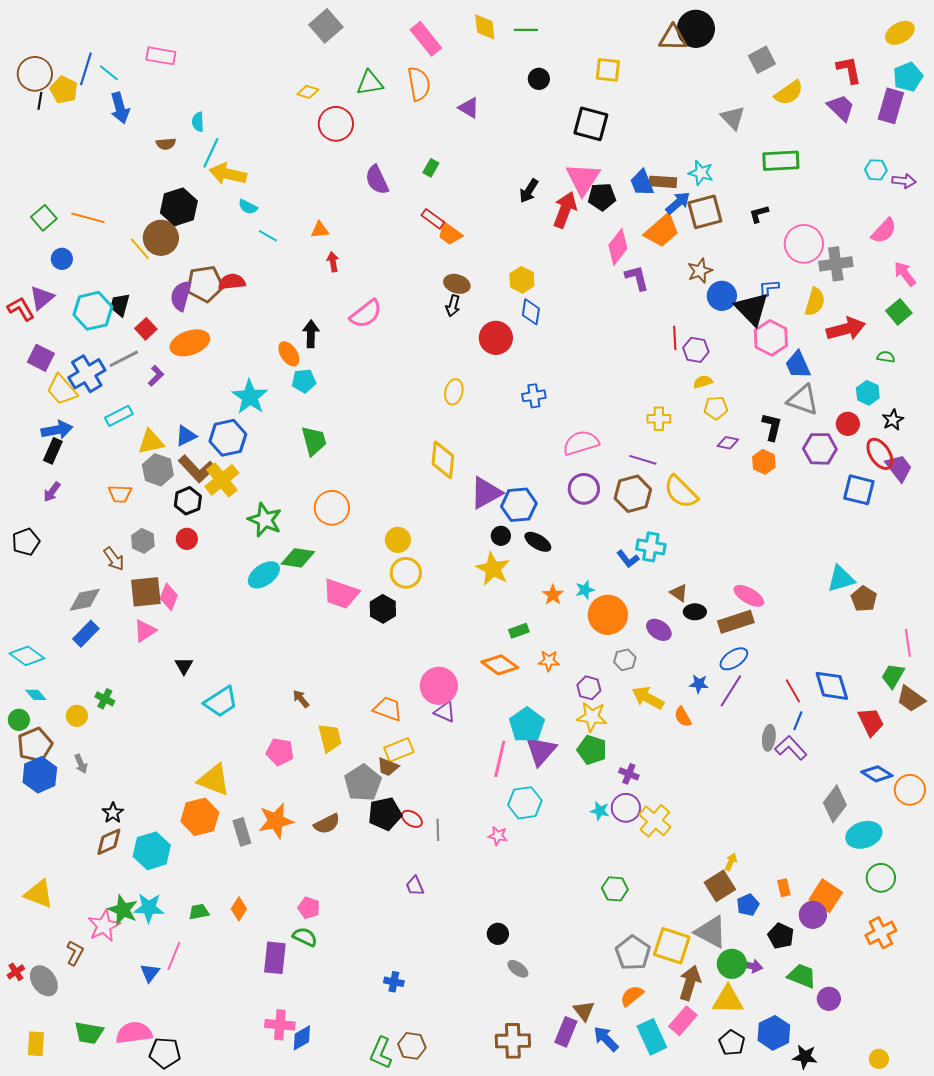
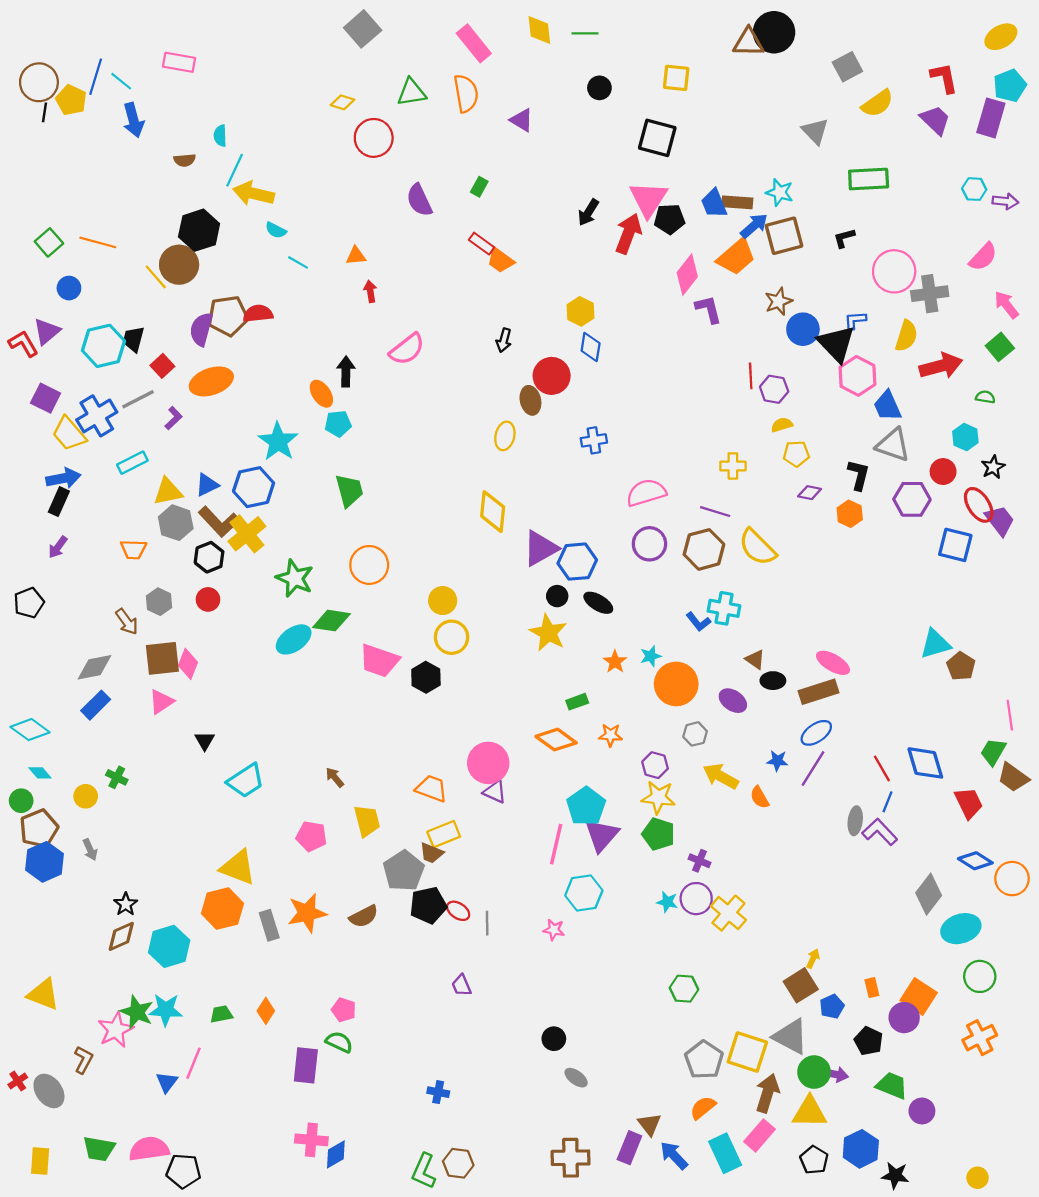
brown ellipse: (457, 284) -> (530, 400), moved, turned 60

